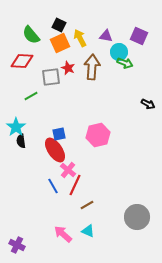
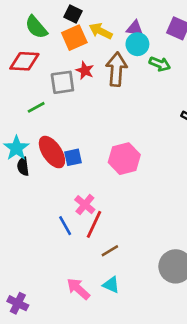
yellow arrow: (80, 38) -> (101, 31), turned -36
cyan circle: (119, 52) -> (137, 44), moved
red ellipse: (55, 150) -> (52, 152), moved

